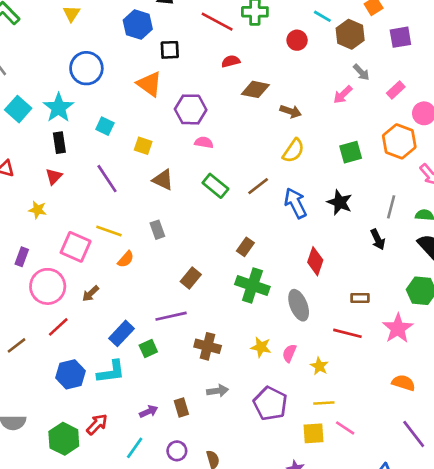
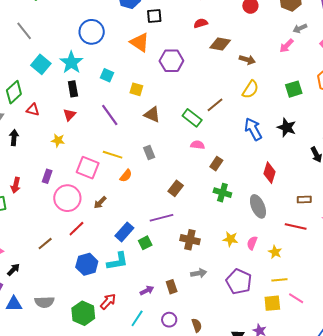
gray arrow: (361, 72) -> (300, 28), turned 112
pink semicircle: (204, 142) -> (198, 145), moved
brown line: (258, 186) -> (215, 105), moved
green cross: (252, 286) -> (222, 193), size x0.7

